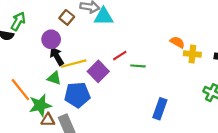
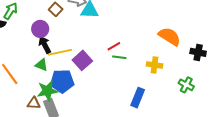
orange semicircle: (177, 42) -> (170, 36), moved, size x1.6
yellow cross: (192, 54) -> (155, 65), moved
red line: (120, 56) -> (114, 46), moved
green star: (40, 105) -> (47, 91), moved

